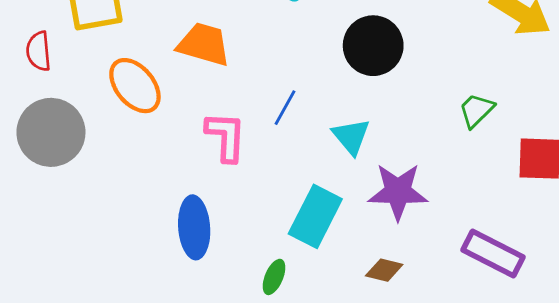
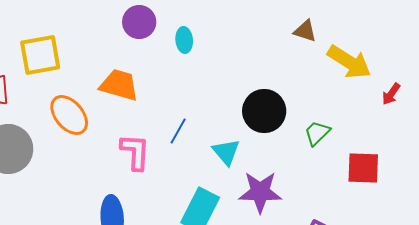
black circle: (373, 46) -> (264, 111), moved

